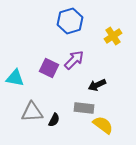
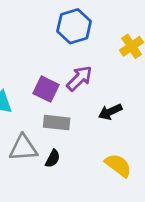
gray rectangle: (84, 108) -> (57, 123), moved

